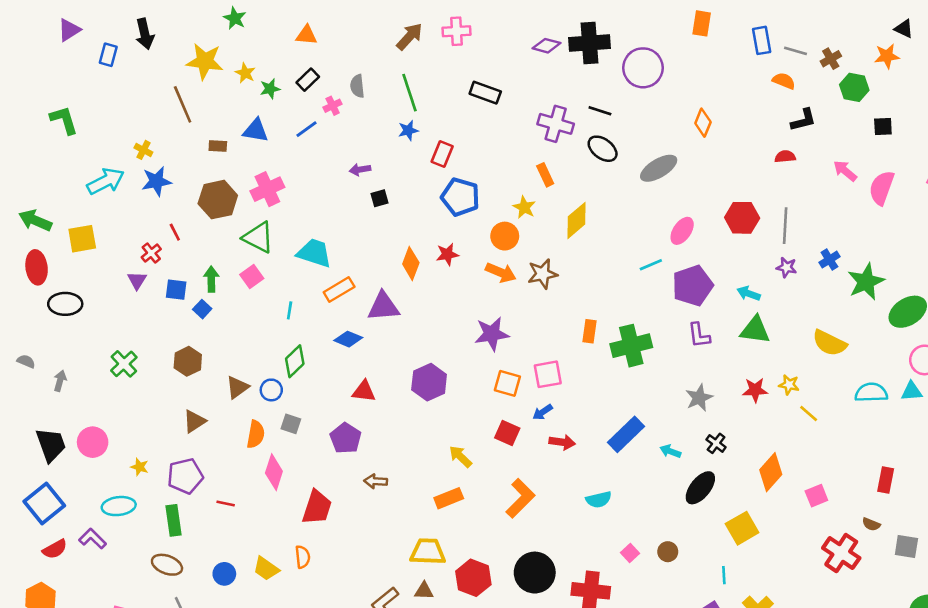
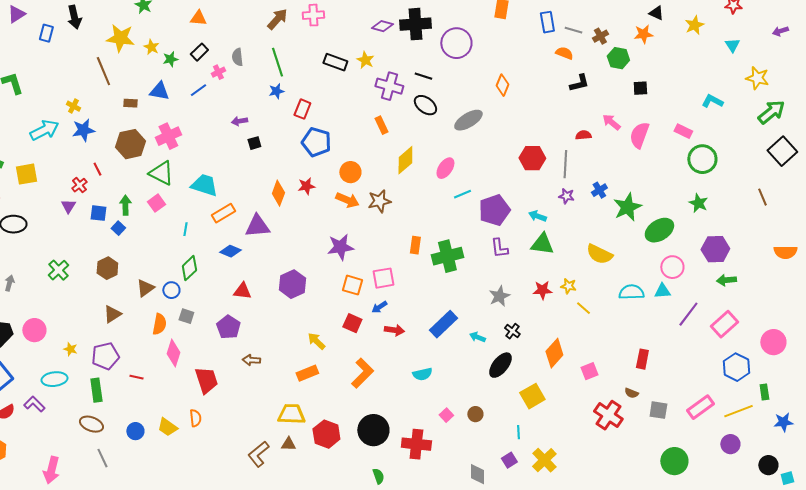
red semicircle: (785, 157) -> (583, 135), moved
yellow star: (524, 207) -> (365, 60), moved
pink ellipse: (682, 231) -> (445, 168), moved
red trapezoid: (317, 507) -> (206, 380), turned -36

